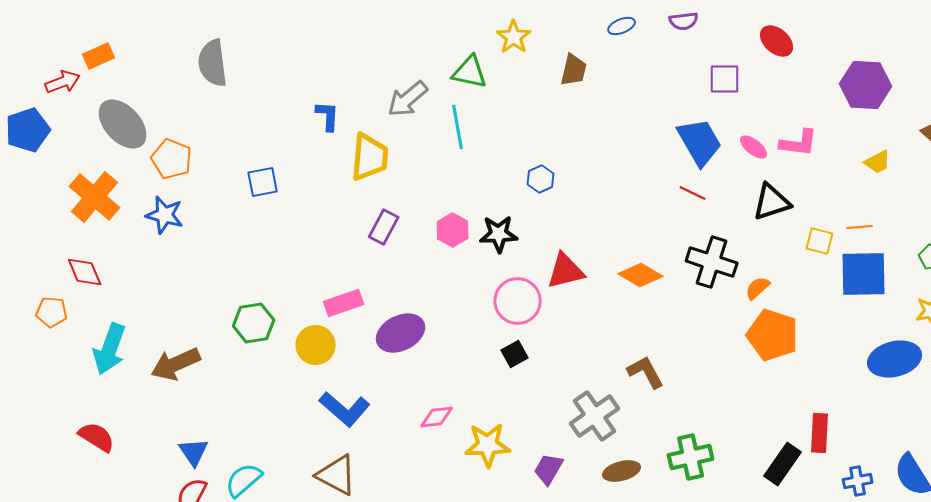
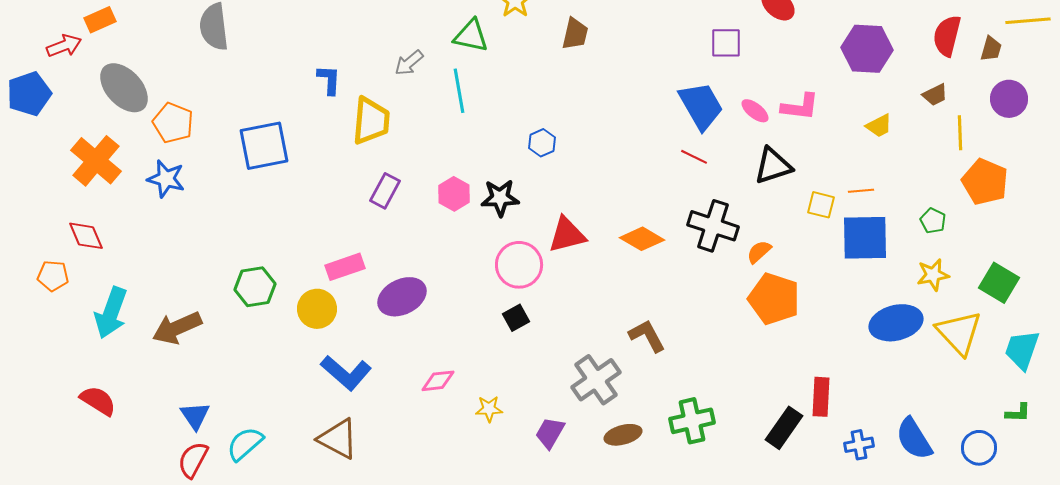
gray arrow: (408, 99) -> (409, 63), size x0.7
blue square: (263, 182) -> (264, 146), size x1.6
yellow star: (488, 445) -> (489, 409), size x0.6

